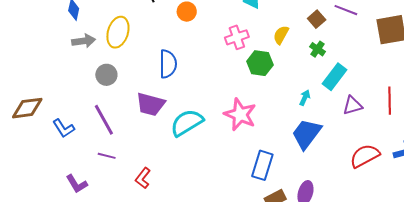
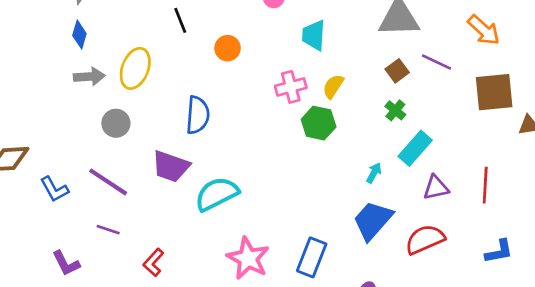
yellow semicircle: (281, 35) -> (333, 86), moved
pink star: (240, 114) -> (248, 258), moved
purple line: (104, 120) -> (108, 182), turned -32
red semicircle: (365, 156) -> (425, 239), moved

